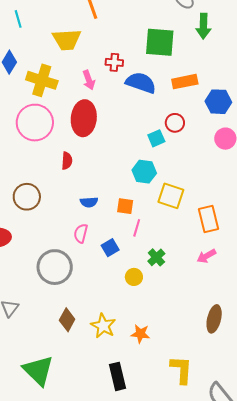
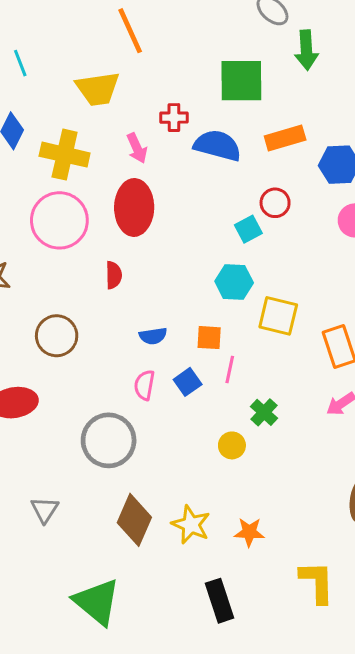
blue square: (110, 248) -> (188, 382), moved
brown diamond: (67, 320) -> (134, 520), size x1.4

